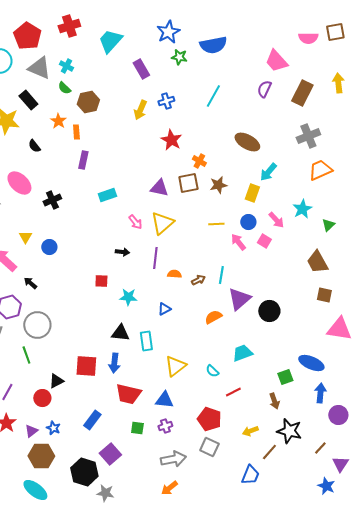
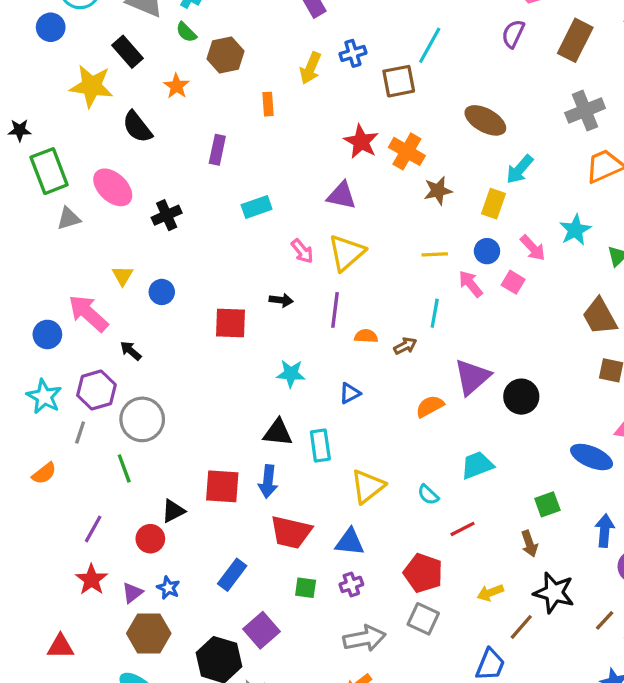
orange rectangle: (76, 132) -> (268, 104), moved
red star: (171, 140) -> (361, 142), moved
black semicircle: (34, 146) -> (137, 127), size x1.5
orange cross: (199, 161) -> (407, 151), size x1.5
brown square: (188, 183) -> (399, 81), moved
cyan line: (221, 275) -> (435, 313), moved
red square: (101, 281) -> (230, 323), moved, size x1.5
blue ellipse: (311, 363) -> (592, 457), moved

